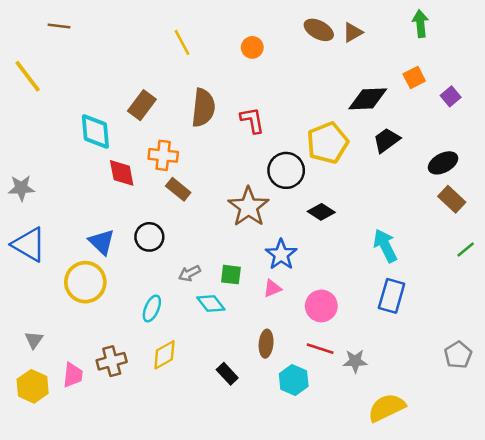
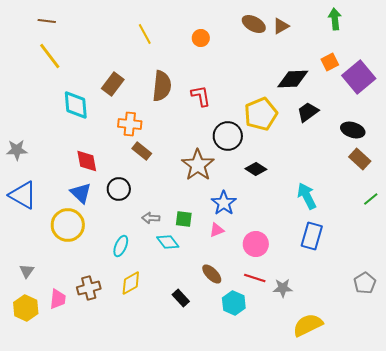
yellow line: (28, 76) -> (50, 56), moved
purple square: (451, 96) -> (359, 77), size x2.0
black ellipse: (443, 163) -> (353, 130), turned 45
red diamond: (122, 173) -> (87, 161), moved
gray arrow: (190, 273) -> (151, 218), turned 30
brown ellipse: (266, 344) -> (212, 274), turned -50

